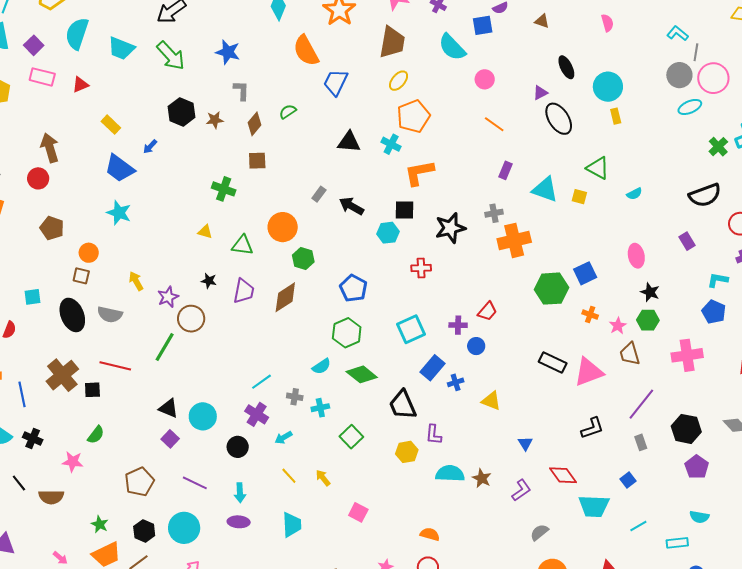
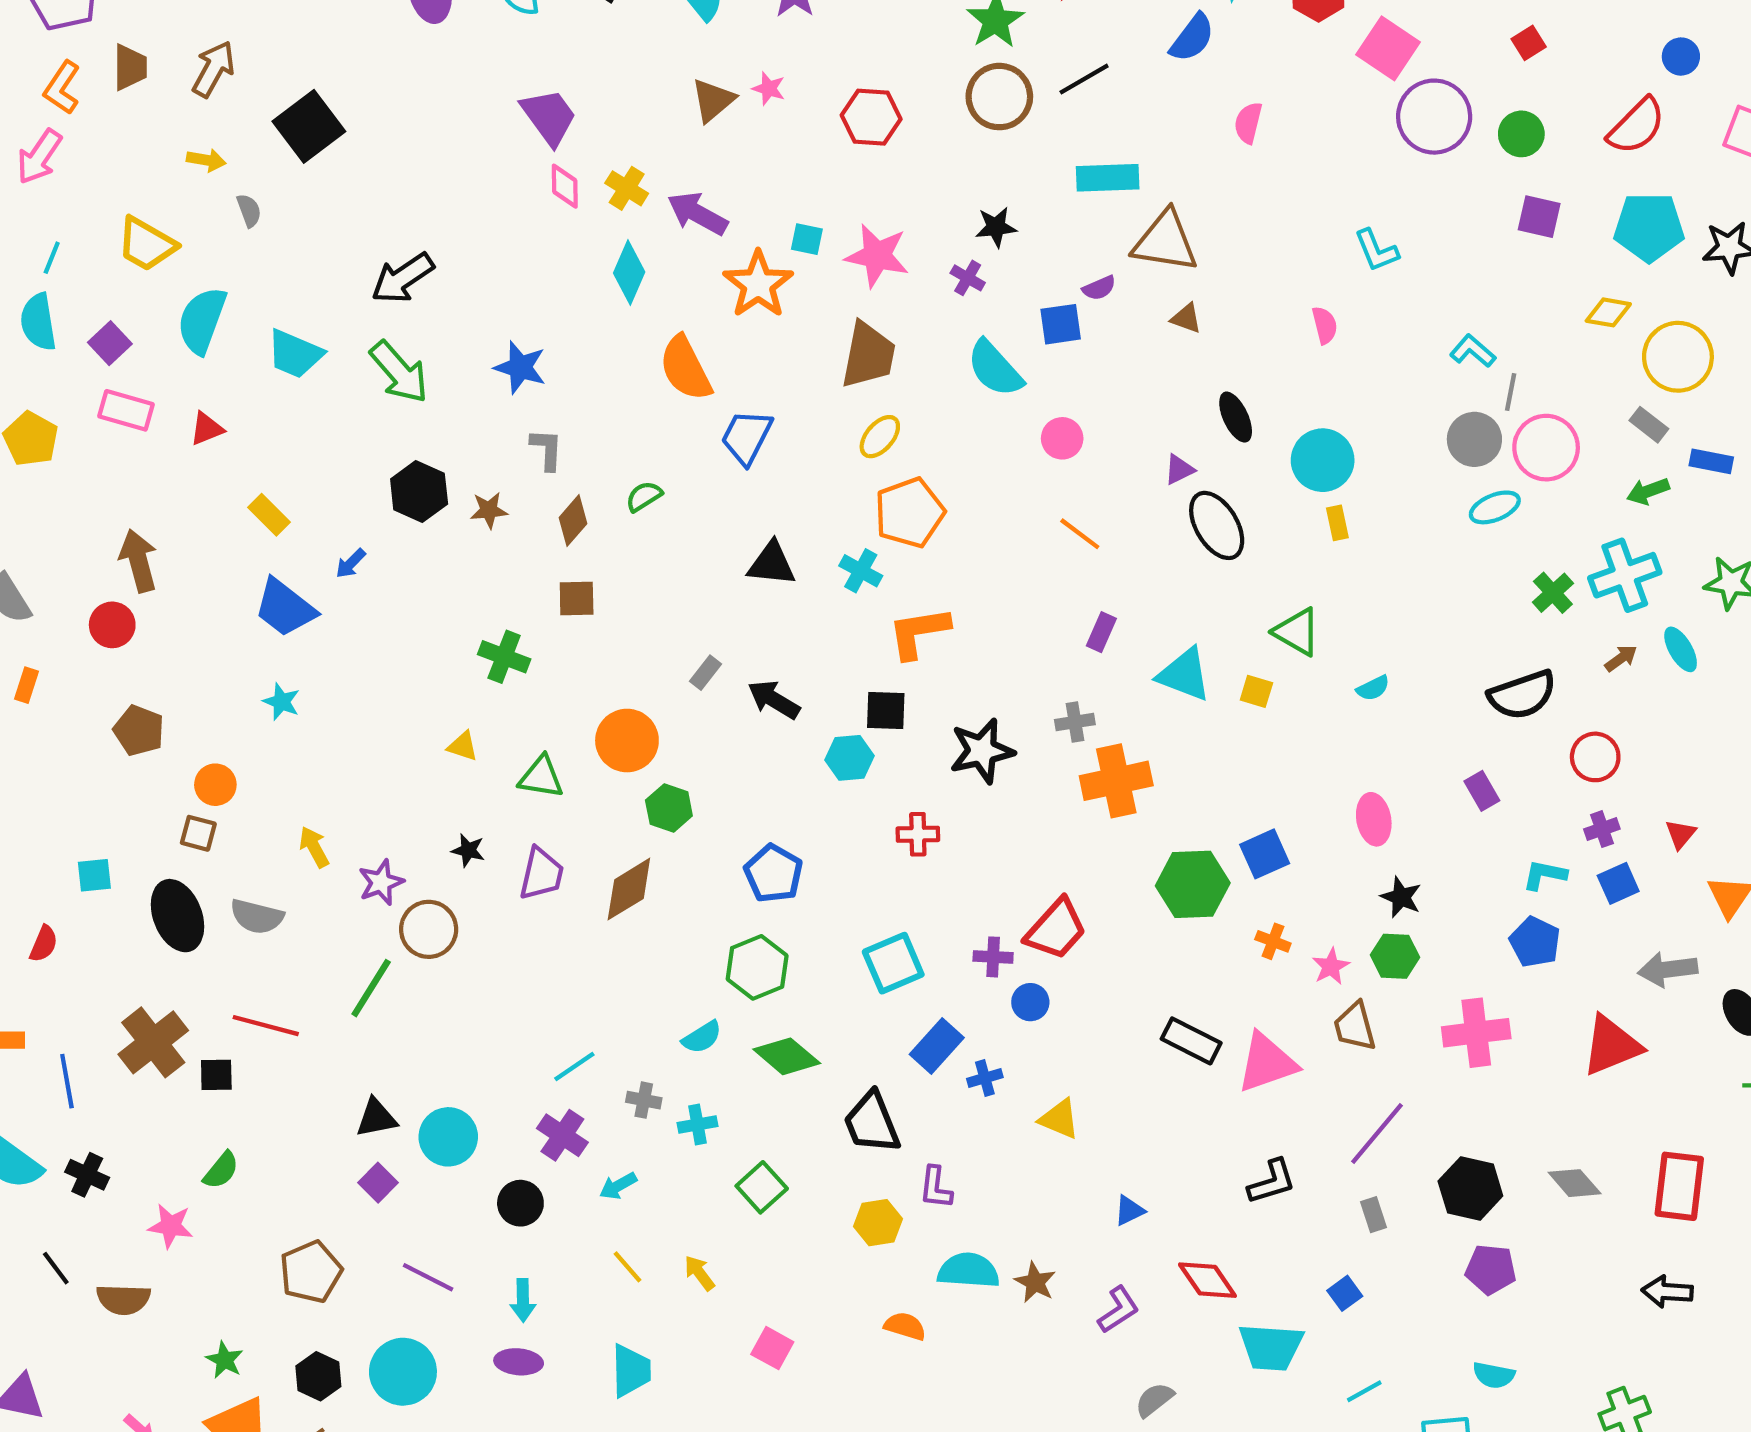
cyan star: (119, 213) -> (281, 702), size x0.7
red trapezoid: (487, 311) -> (1056, 929), size x1.5
black triangle: (169, 408) -> (376, 1118), turned -35
blue triangle: (525, 443) -> (1129, 1211), turned 35
purple pentagon: (697, 467) -> (1491, 1269), turned -30
orange semicircle: (430, 534) -> (905, 1326), moved

